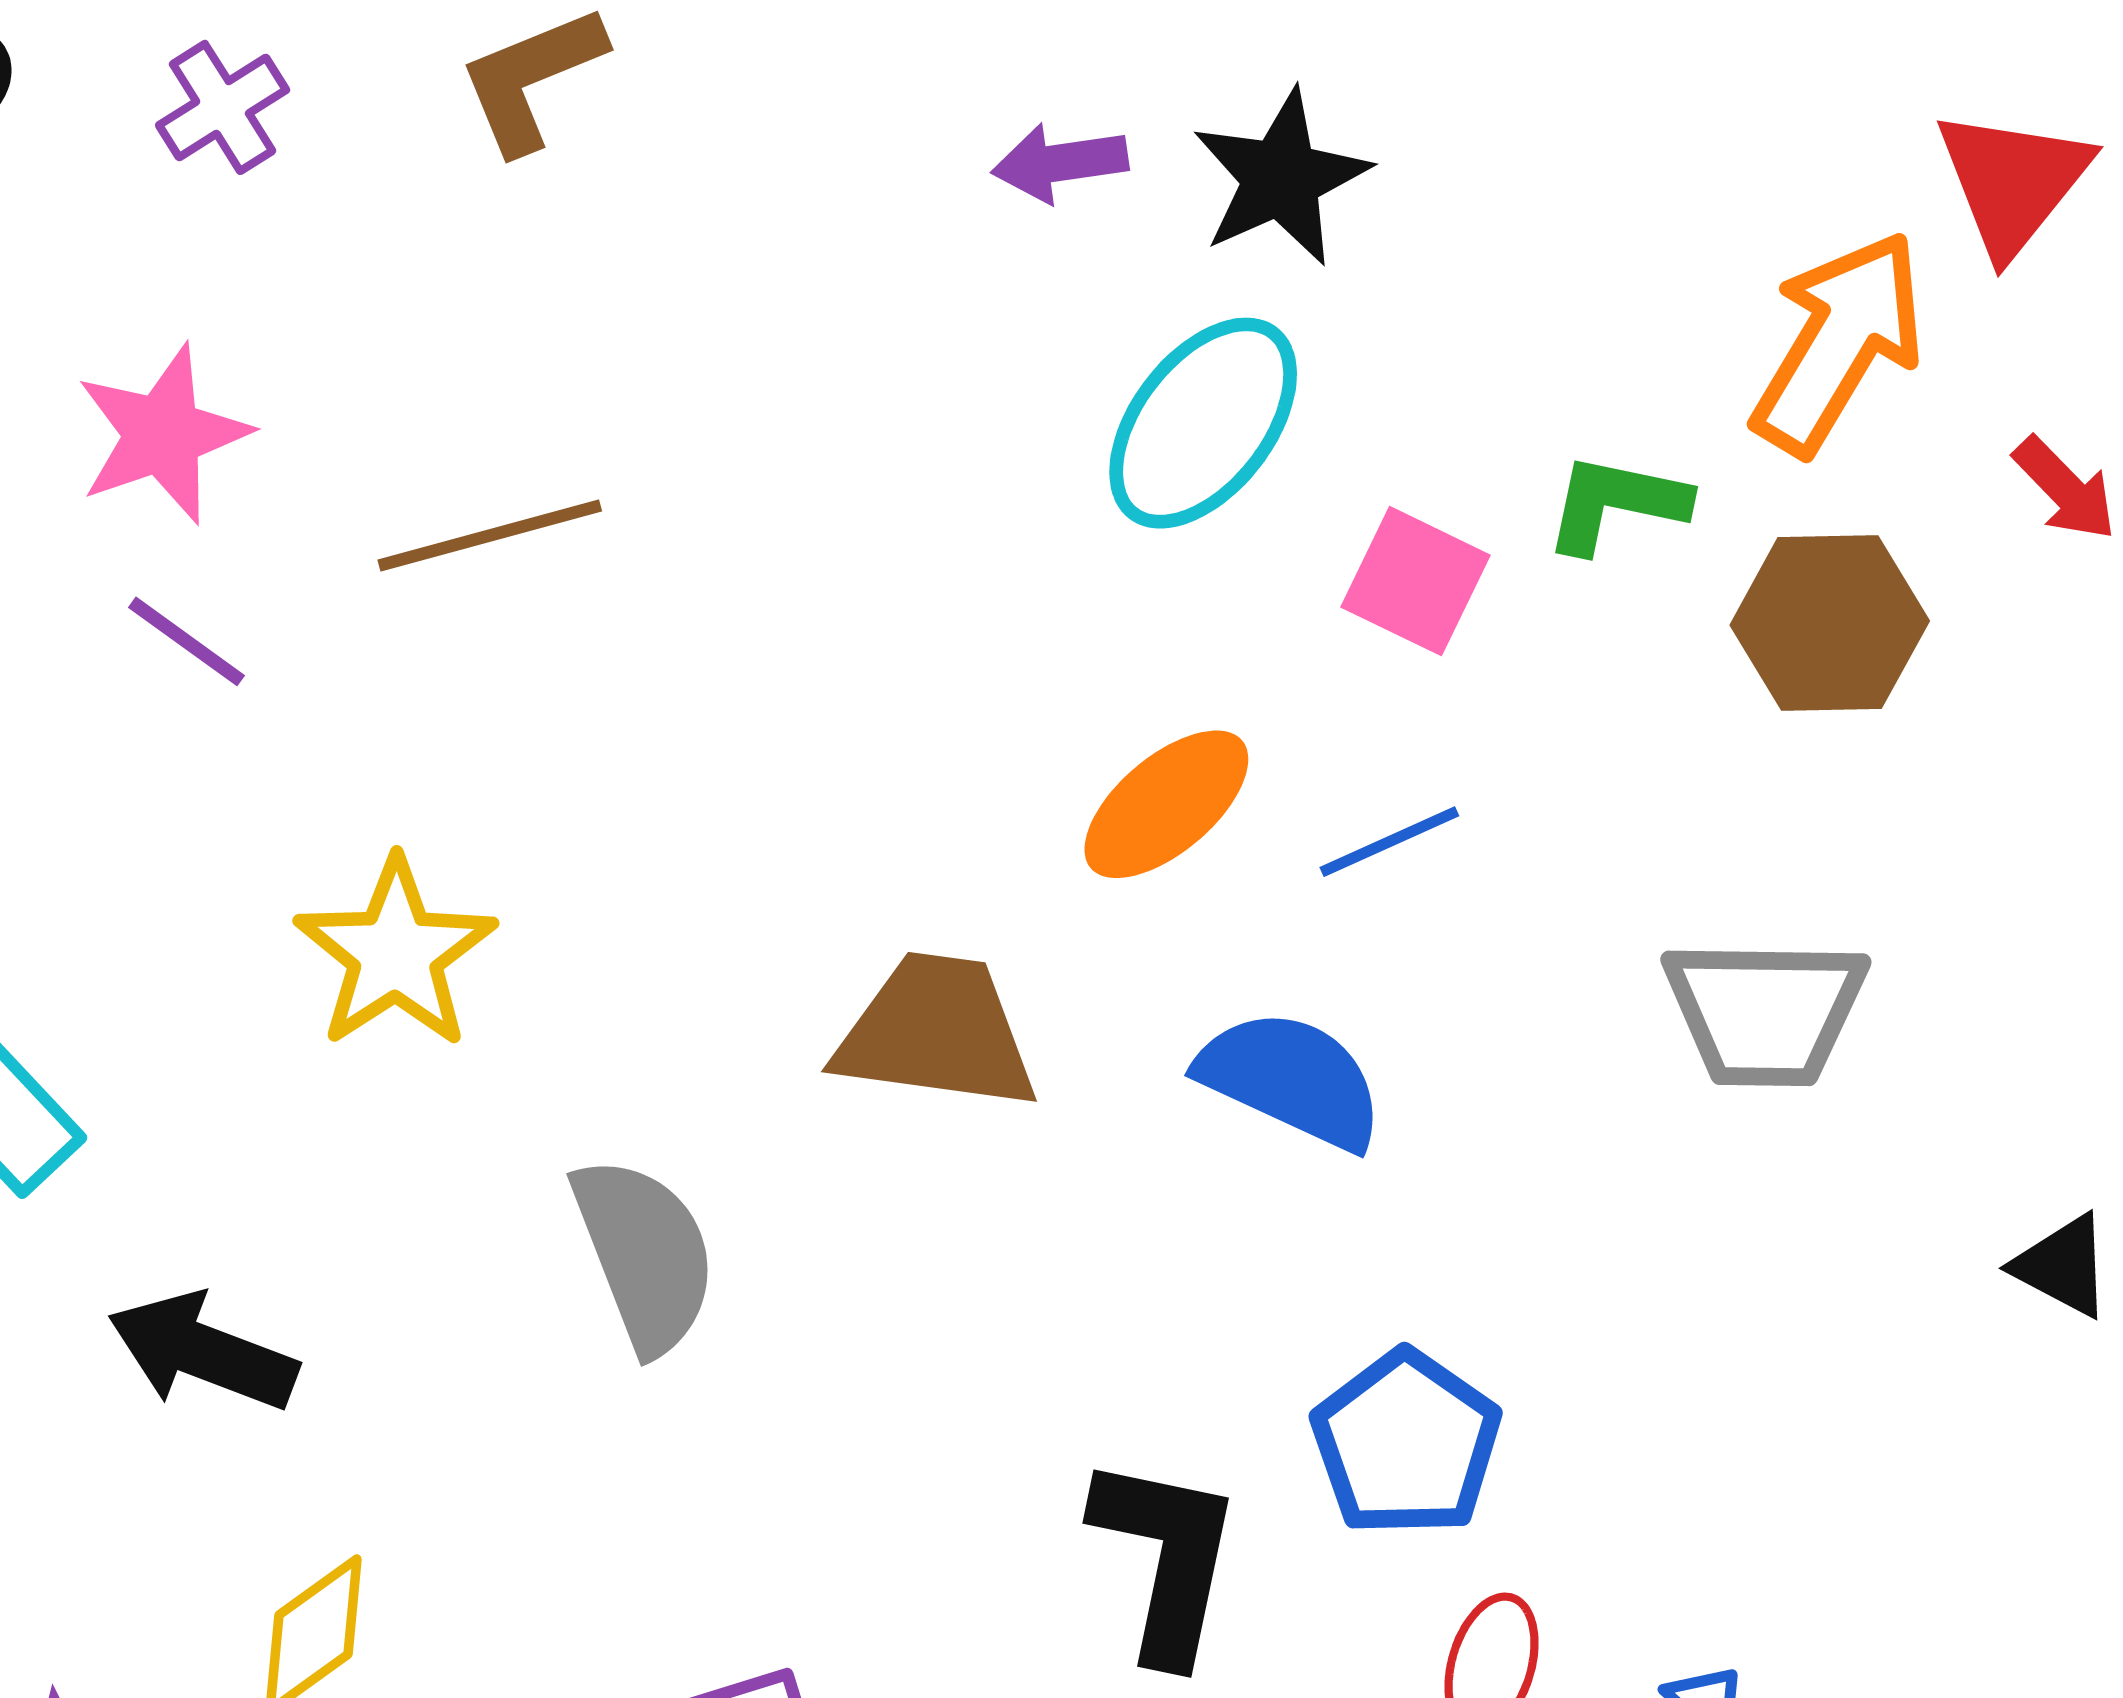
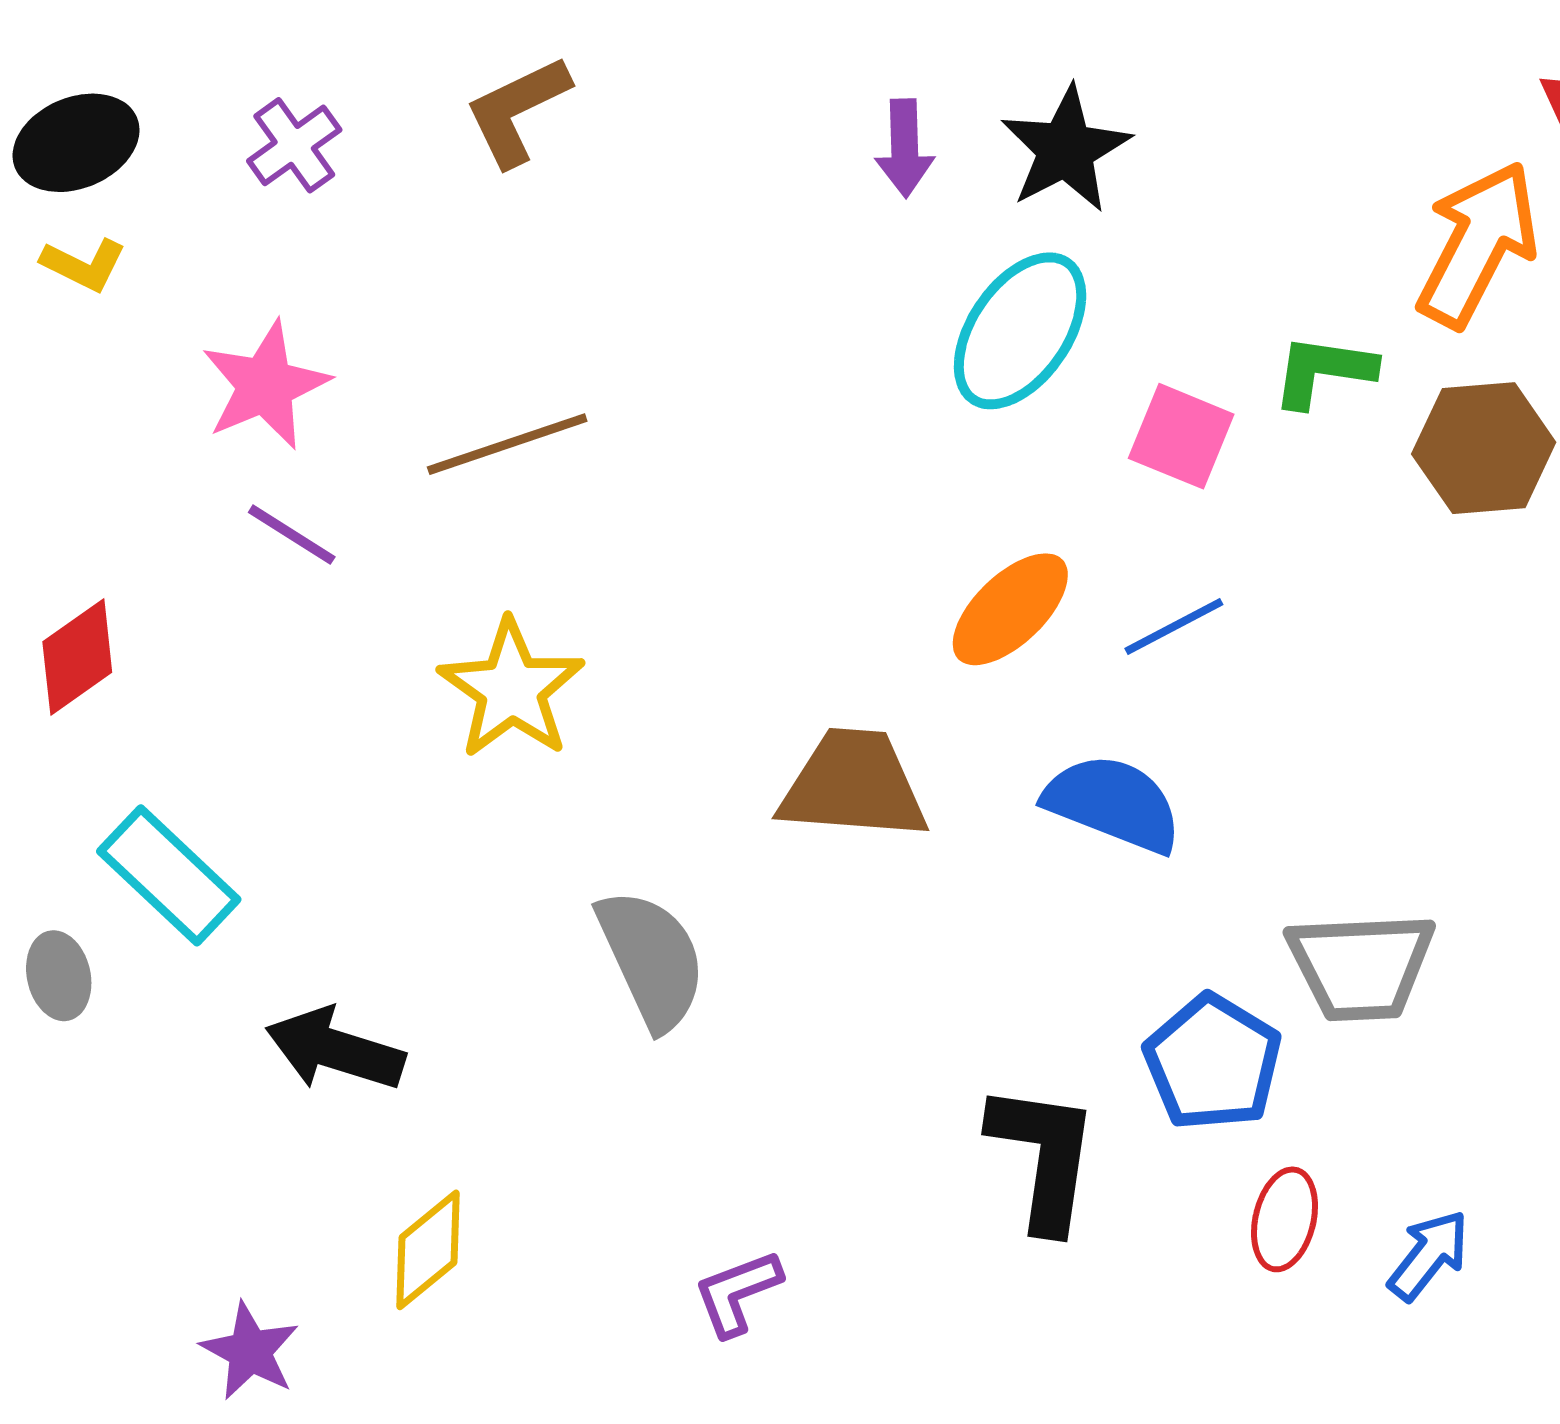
purple arrow: (1060, 163) -> (905, 148), turned -80
yellow star: (395, 953) -> (511, 689), moved
gray trapezoid: (1765, 1012) -> (1361, 966), moved

